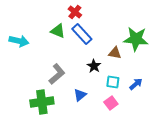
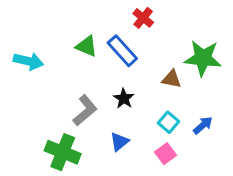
red cross: (75, 12) -> (143, 18), moved
black star: (94, 66) -> (124, 98), moved
cyan square: (113, 82) -> (169, 122), turned 32
green cross: (42, 102) -> (63, 152), turned 30

